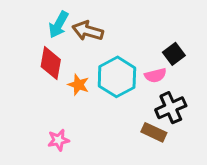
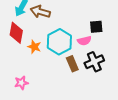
black square: (174, 54) -> (96, 27), turned 32
brown rectangle: (154, 132) -> (72, 64), moved, turned 42

